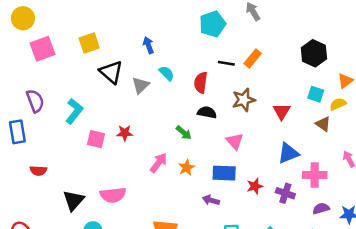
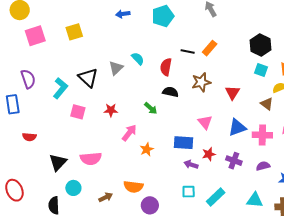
cyan pentagon: (213, 24) -> (163, 16), moved
blue arrow: (148, 45) -> (123, 14), moved, turned -80
black triangle: (111, 72) -> (88, 78), moved
cyan square: (316, 94) -> (261, 70), moved
red star: (125, 133) -> (111, 110), moved
pink triangle: (235, 141) -> (205, 122), moved
orange star: (186, 168) -> (147, 149), moved
pink cross: (315, 175) -> (262, 135), moved
purple arrow: (211, 200) -> (191, 164), moved
purple semicircle: (321, 208) -> (263, 166), moved

